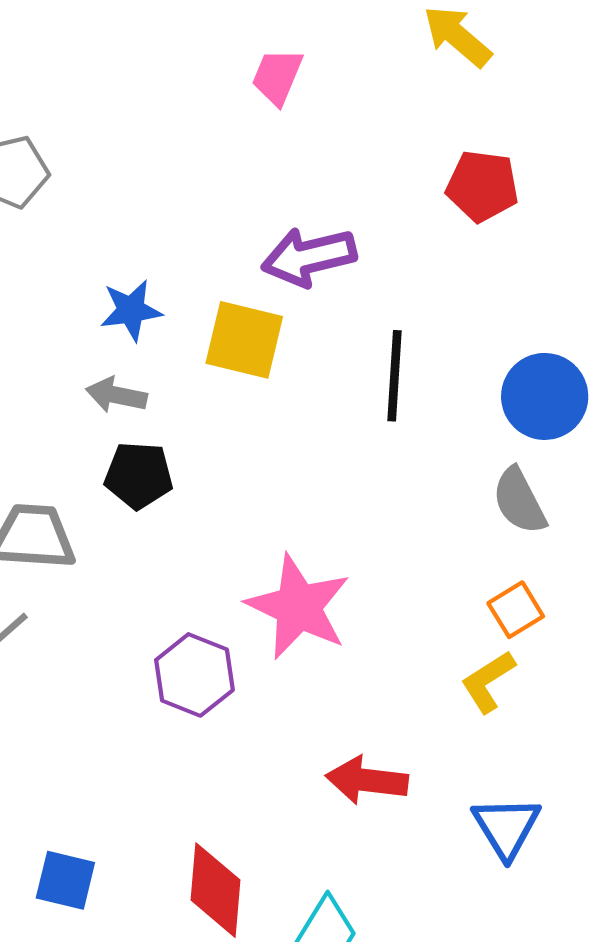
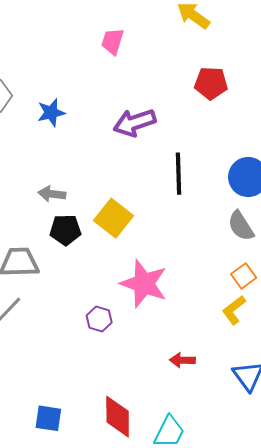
blue star: (131, 310) -> (51, 113), moved
yellow square: (244, 340) -> (113, 218), moved, turned 30
purple hexagon: (194, 675) -> (99, 319), size x0.7
red arrow: (367, 780) -> (182, 360), size x0.7

